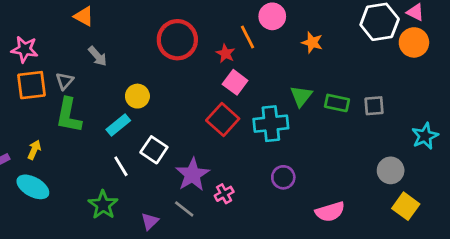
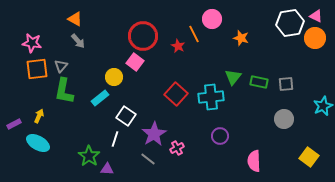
gray arrow: (98, 56) -> (78, 41), moved
pink square: (235, 82) -> (135, 62), moved
white line: (121, 166) -> (115, 139), moved, turned 49
gray circle: (391, 170) -> (284, 119), moved
pink semicircle: (330, 212) -> (254, 161), turned 105
purple triangle: (150, 221) -> (107, 169), moved, turned 48

